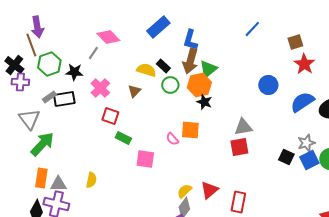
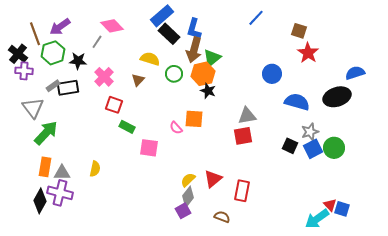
purple arrow: (37, 27) -> (60, 27), moved, turned 65
brown square: (295, 42) -> (299, 31), turned 35
black rectangle: (163, 66) -> (169, 34), moved, size x1.5
blue semicircle: (302, 102) -> (297, 102), moved, turned 50

